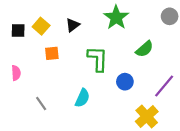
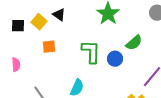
black triangle: (73, 25) -> (59, 15), moved, turned -48
blue circle: (125, 82) -> (115, 59), moved

